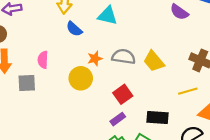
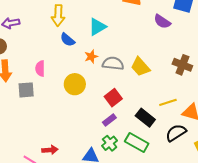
cyan triangle: (108, 16) -> (97, 27), turned -42
orange star: (95, 59) -> (91, 57), moved
yellow line: (188, 91) -> (168, 102), moved
black rectangle: (157, 117) -> (145, 118), turned 36

